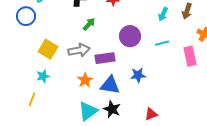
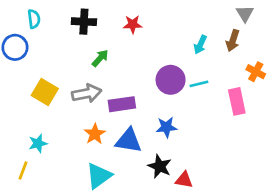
purple circle: (130, 36) -> (171, 80), moved
cyan star: (43, 76) -> (38, 143), moved
yellow line: (32, 99) -> (23, 170), moved
black star: (112, 109) -> (160, 166), moved
red triangle: (151, 114) -> (184, 180), turned 32

